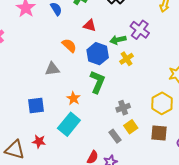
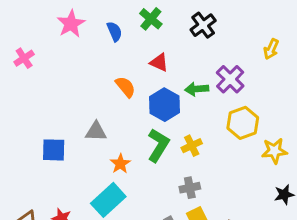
yellow cross: (127, 59) -> (192, 146), moved
gray triangle: (52, 69) -> (96, 132), moved
yellow hexagon: (162, 103) -> (243, 123), moved
blue square: (36, 105) -> (54, 150), moved

